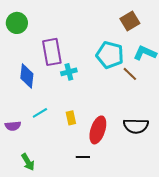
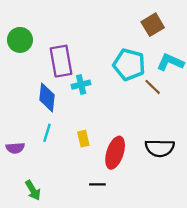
green circle: (17, 23) -> (20, 40), moved
blue diamond: (27, 76) -> (47, 97), moved
cyan line: (40, 113) -> (47, 133), turned -42

